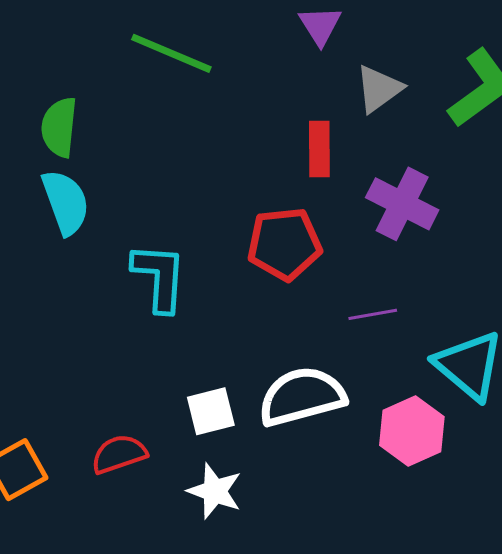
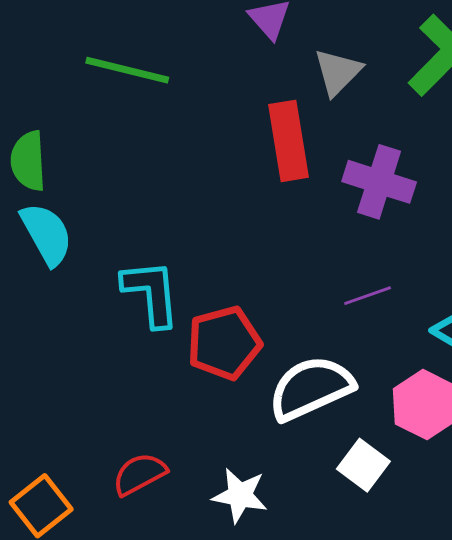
red rectangle: (319, 149) -> (289, 141), size x1.4
red pentagon: (284, 244) -> (224, 343), moved
white square: (211, 411) -> (363, 465), moved, turned -30

